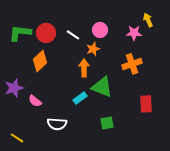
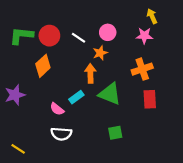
yellow arrow: (148, 20) -> (152, 16), moved
cyan rectangle: (80, 98) -> (76, 97), moved
pink semicircle: (35, 101) -> (57, 109), moved
red rectangle: (146, 104) -> (150, 99), moved

